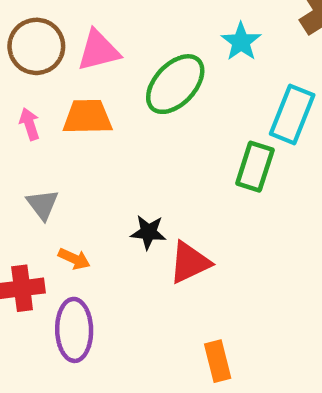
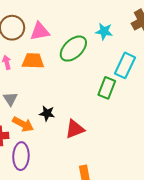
cyan star: (241, 42) -> (104, 31), turned -30
black star: (148, 232) -> (47, 113), moved
orange arrow: (74, 259) -> (23, 124), size x1.5

